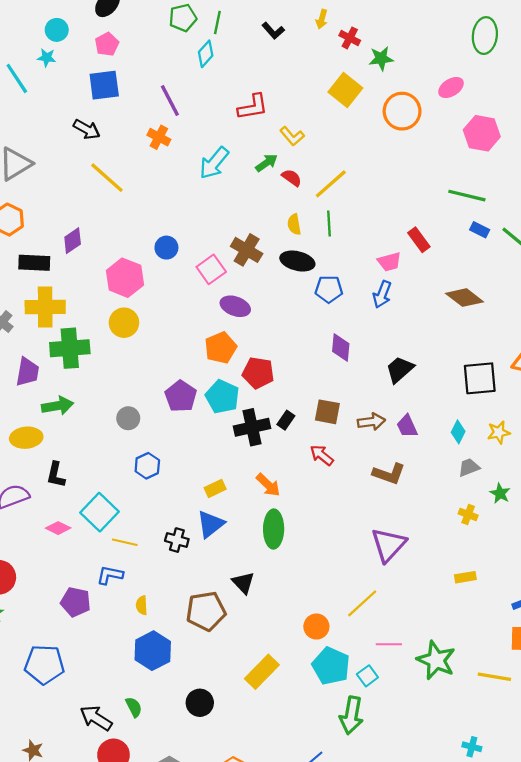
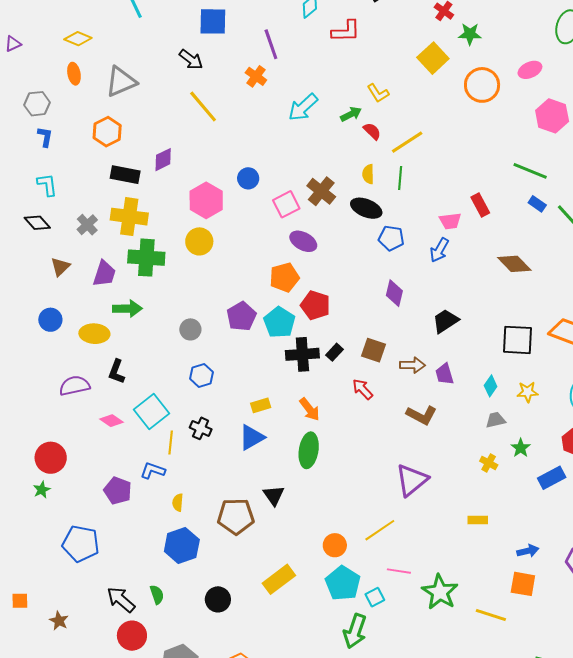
red L-shape: (253, 107) -> (346, 31), moved
black cross: (177, 540) -> (201, 428), moved
yellow line: (125, 542) -> (171, 443), turned 75

